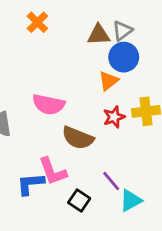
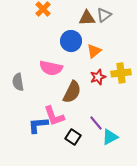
blue circle: (124, 57) -> (71, 41), moved
brown semicircle: (78, 138) -> (72, 92), turned -85

